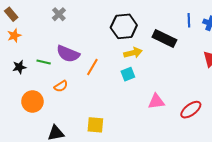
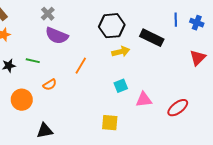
purple semicircle: (68, 54) -> (57, 36), moved
cyan square: (128, 74) -> (121, 86), moved
yellow square: (95, 125) -> (110, 123), moved

